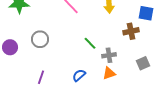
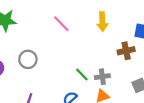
green line: (90, 43) -> (82, 74), moved

